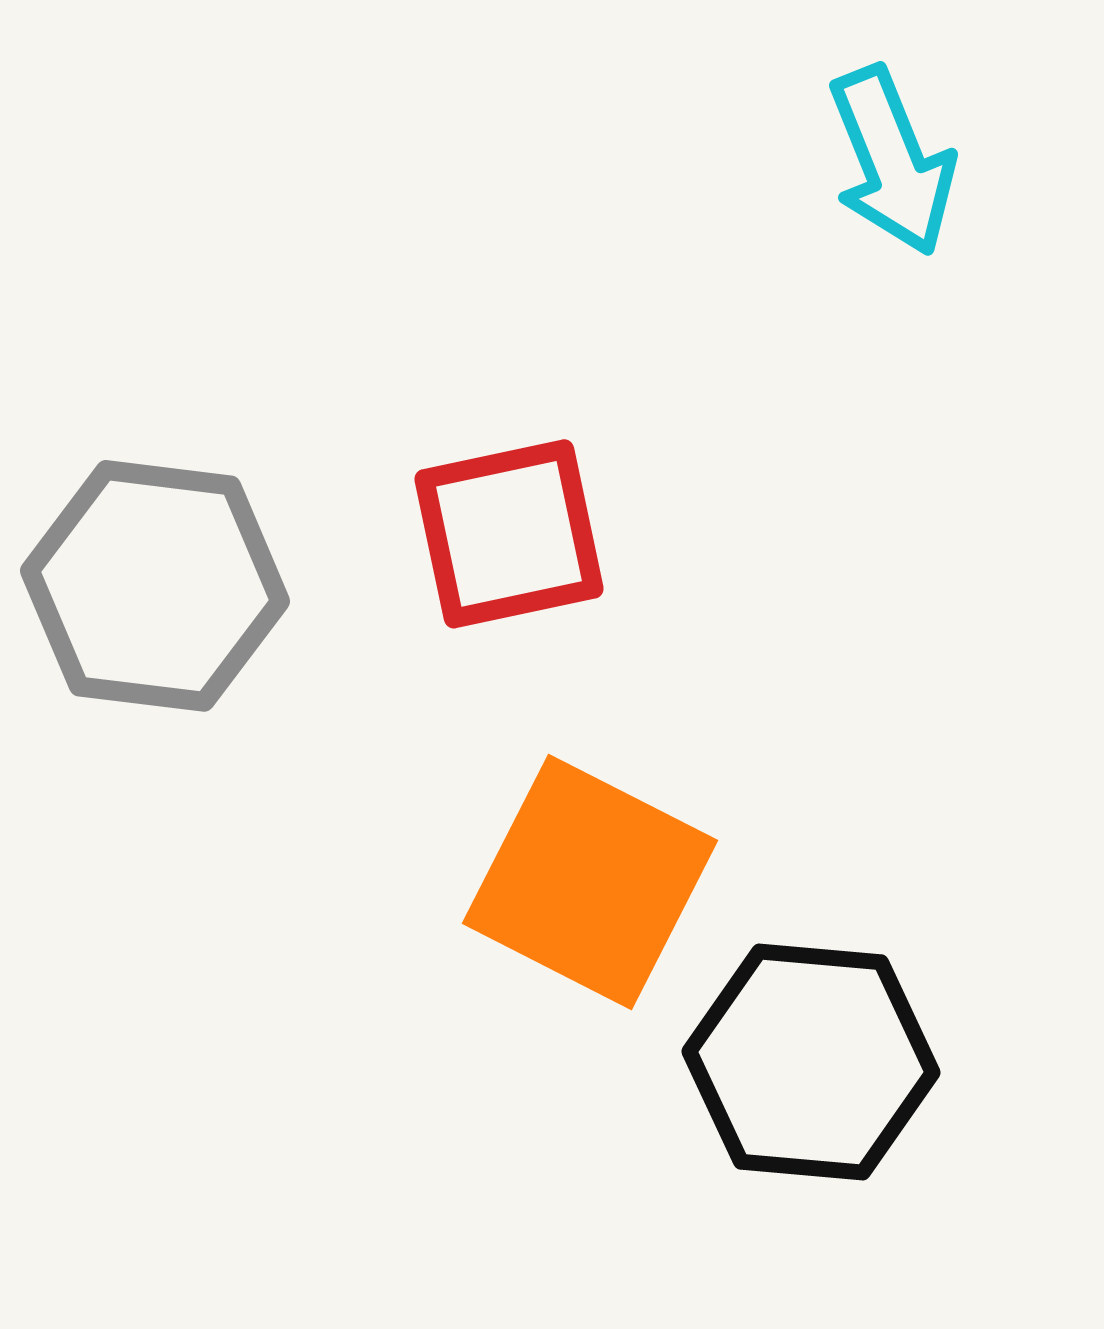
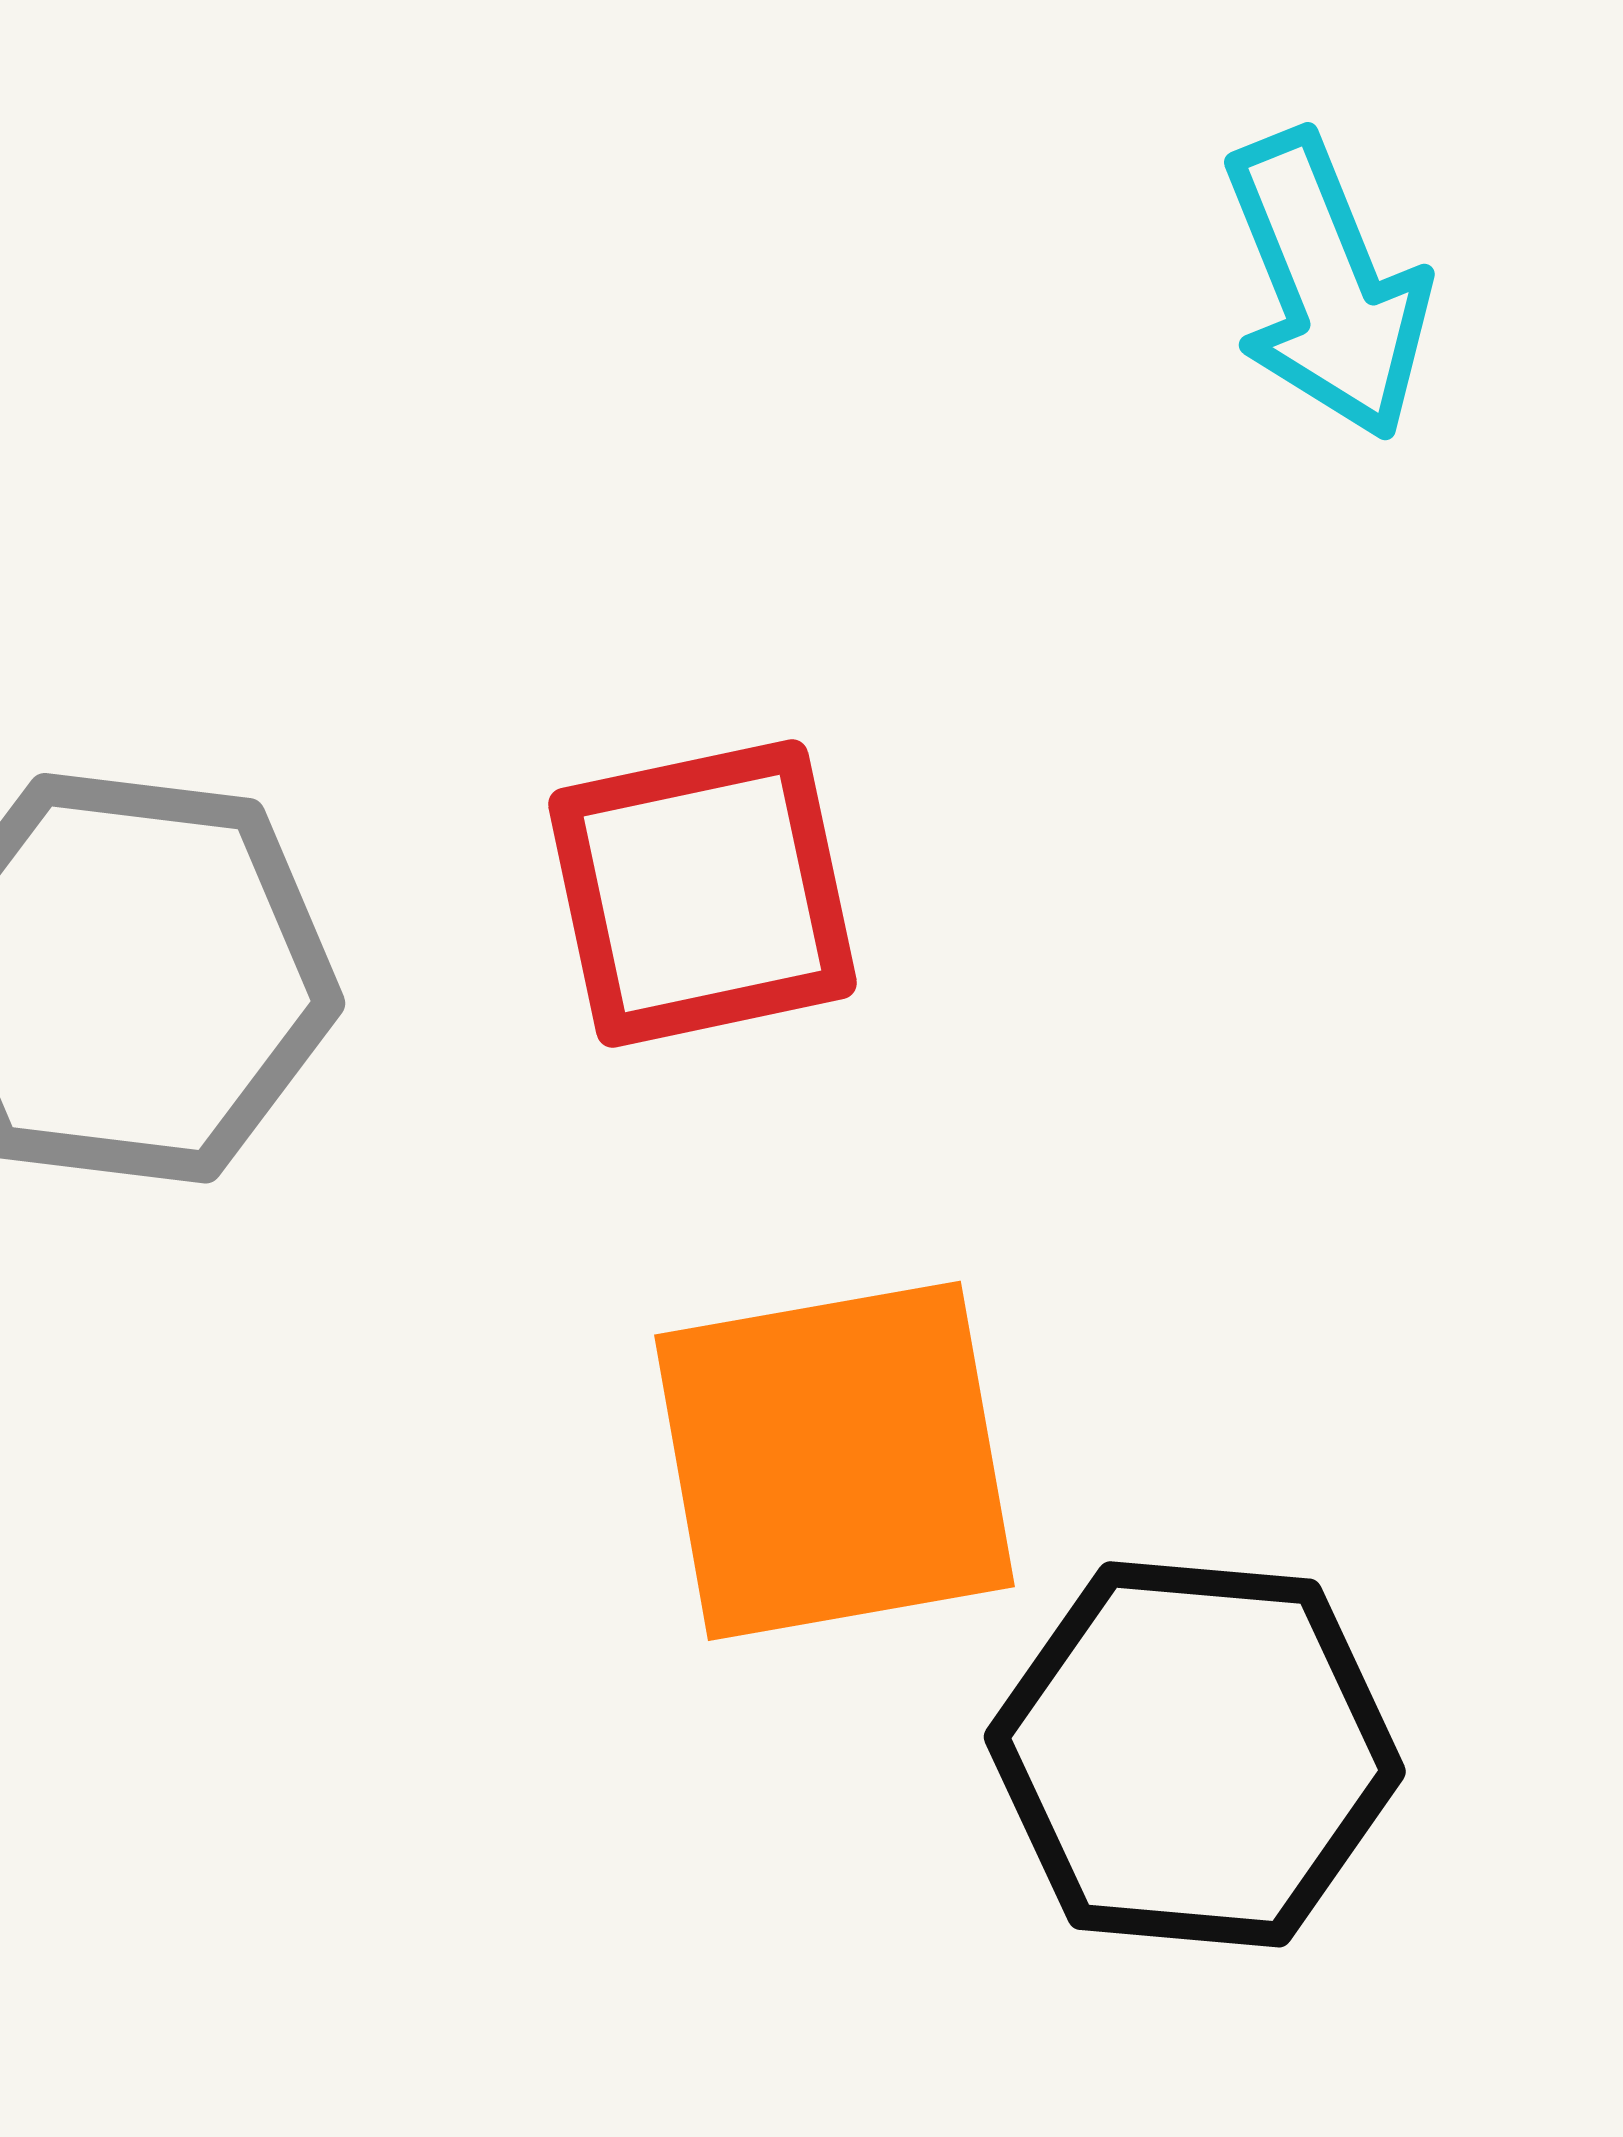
orange square: (590, 882) -> (834, 1461), turned -37

